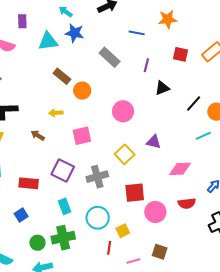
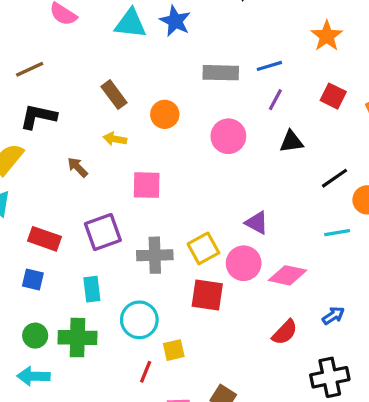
orange star: (168, 19) -> (327, 36), turned 30
blue line: (137, 33) -> (269, 66), moved, turned -42
gray rectangle: (110, 57) -> (221, 73), turned -55
brown rectangle: (62, 76) -> (114, 95), moved
pink circle: (123, 111) -> (228, 136), moved
yellow square: (125, 154) -> (203, 248), moved
purple square: (63, 170) -> (103, 232), turned 30
red semicircle: (187, 203) -> (285, 332), turned -54
pink circle: (155, 212) -> (244, 263), moved
blue square: (21, 215) -> (33, 280), moved, turned 32

